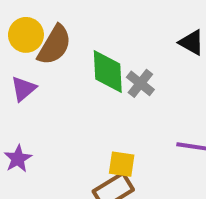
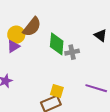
yellow circle: (26, 35) -> (16, 35), moved
gray cross: (140, 83) -> (72, 52), turned 32

